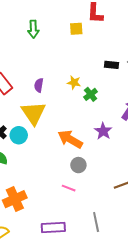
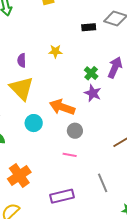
green cross: (91, 94) -> (91, 73), moved
cyan circle: (19, 135) -> (34, 123), moved

